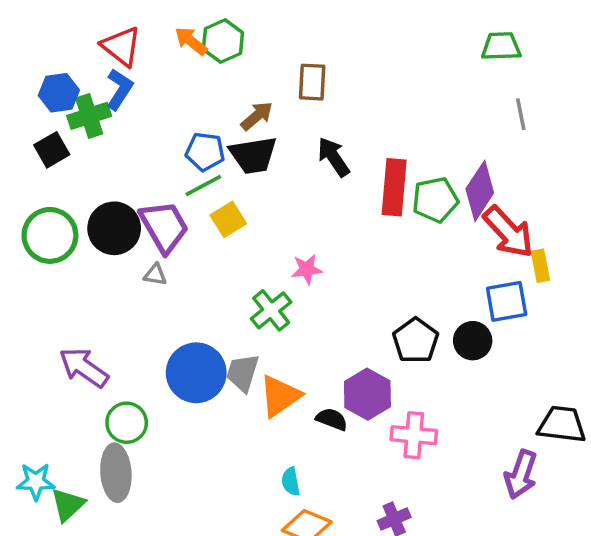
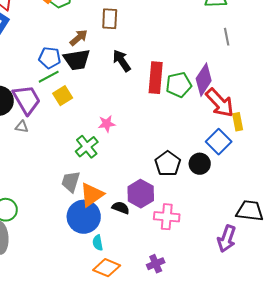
blue square: (507, 301) -> (219, 142), turned -35
blue circle: (196, 373) -> (84, 217), moved

